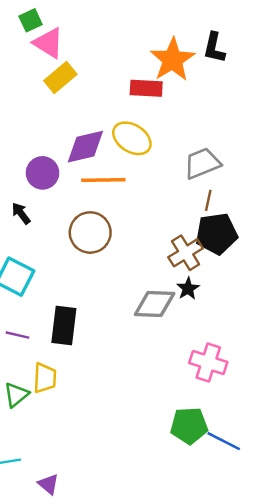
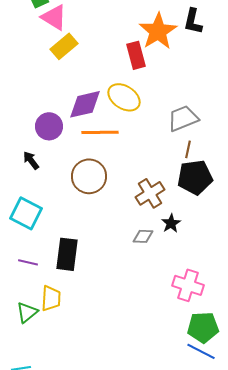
red rectangle: (146, 88) -> (136, 55), turned 72
brown cross: (186, 253) -> (150, 193), moved
gray diamond: (155, 304) -> (143, 236), size x0.6
green pentagon: (189, 426) -> (203, 327), moved

